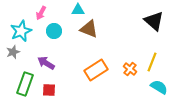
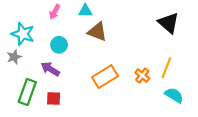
pink arrow: (41, 13) -> (55, 12), moved
cyan star: (21, 31) -> (23, 34), turned -30
cyan circle: (54, 31) -> (59, 45), moved

